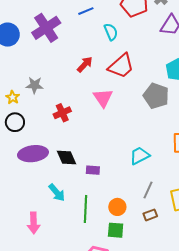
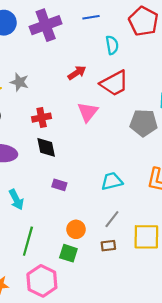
gray pentagon: (156, 96) -> (144, 123), turned -30
black diamond: (67, 158) -> (46, 147), moved
green line: (85, 209) -> (28, 241), moved

